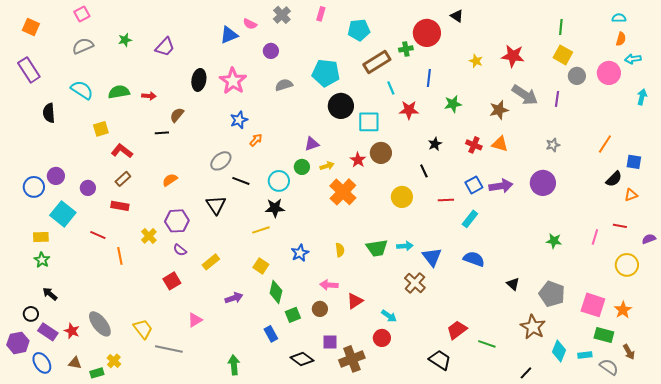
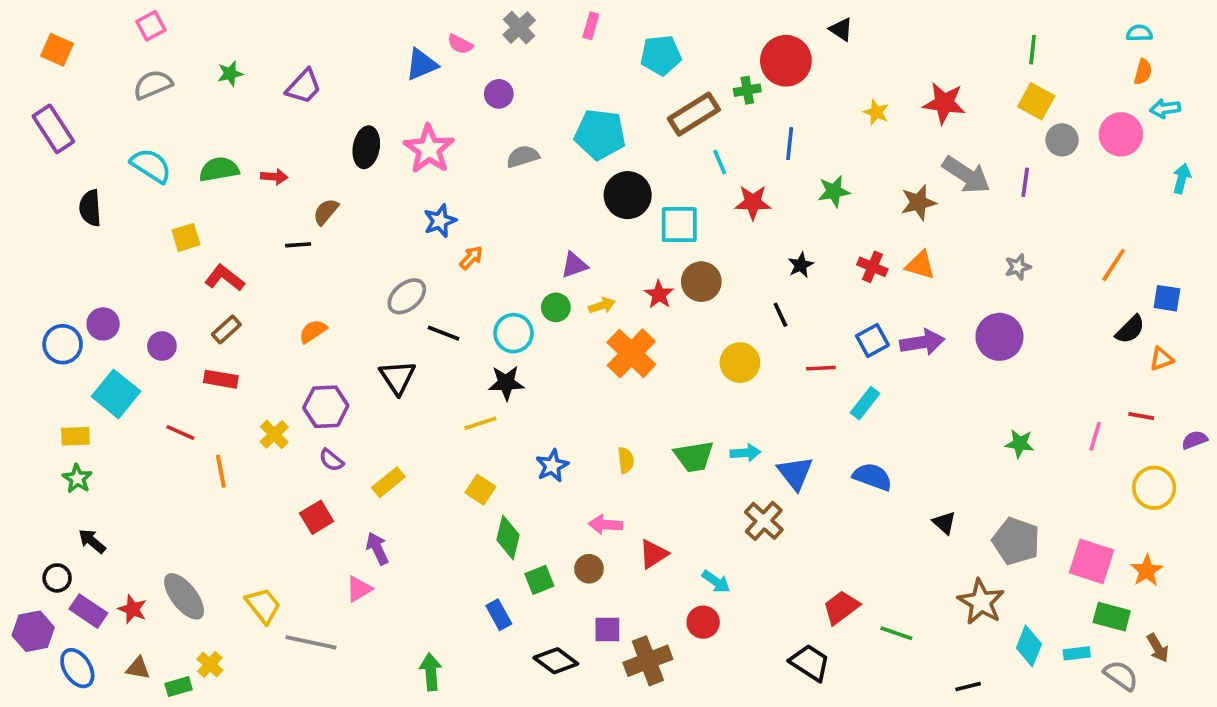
purple arrow: (234, 298) -> (377, 548), moved, turned -96
black line: (526, 373) -> (968, 687), turned 32

